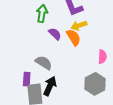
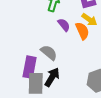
yellow arrow: (79, 26) -> (89, 19), turned -133
purple rectangle: (27, 79) -> (30, 67), size x1.5

